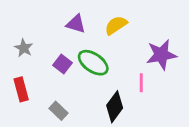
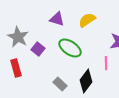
gray star: (24, 48) -> (18, 37), size x1.5
purple square: (62, 64) -> (38, 49), moved
gray rectangle: (58, 111) -> (60, 84), moved

